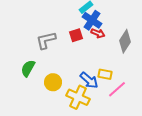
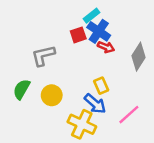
red square: (76, 35) -> (78, 35), moved
yellow rectangle: (105, 74) -> (101, 86), moved, turned 56
yellow circle: (53, 82) -> (52, 95), moved

